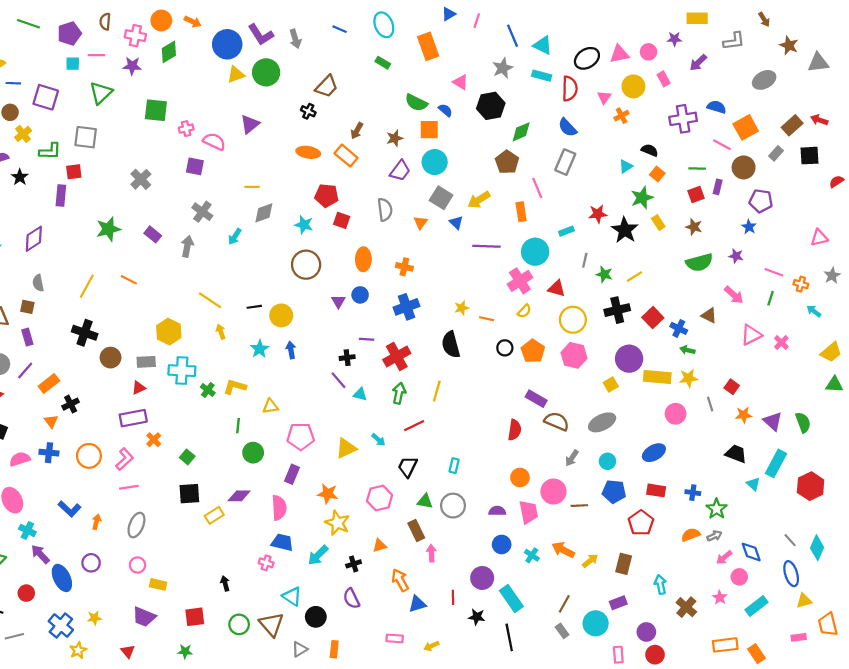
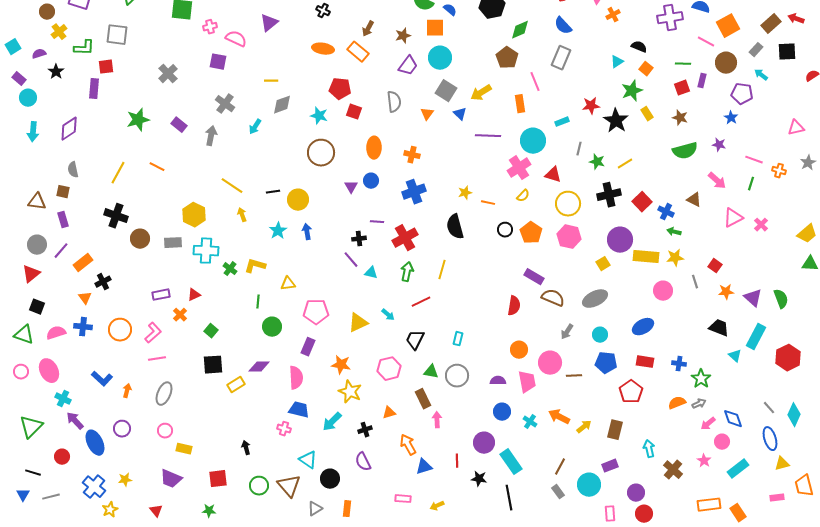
cyan arrow: (814, 311) -> (761, 75), moved
red triangle: (139, 388) -> (194, 295), moved
purple rectangle: (133, 418) -> (161, 295), size x0.7

